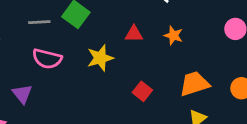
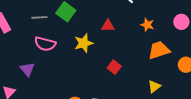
orange star: (173, 35) -> (147, 25), moved
orange trapezoid: (194, 84) -> (159, 50), moved

